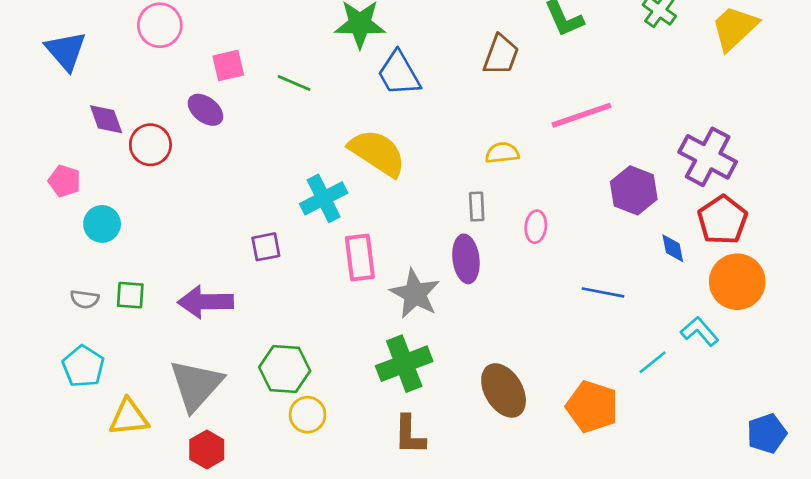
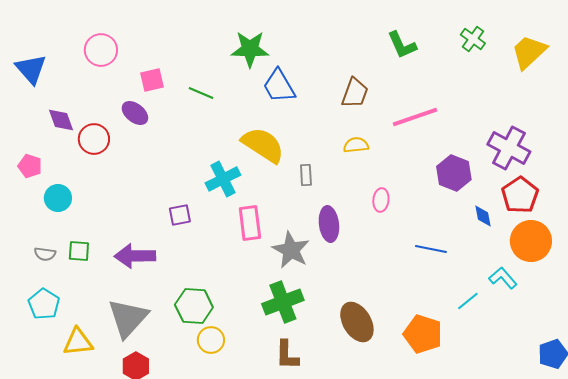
brown trapezoid: (501, 55) -> (355, 93), moved
gray rectangle: (477, 207) -> (306, 175), moved

